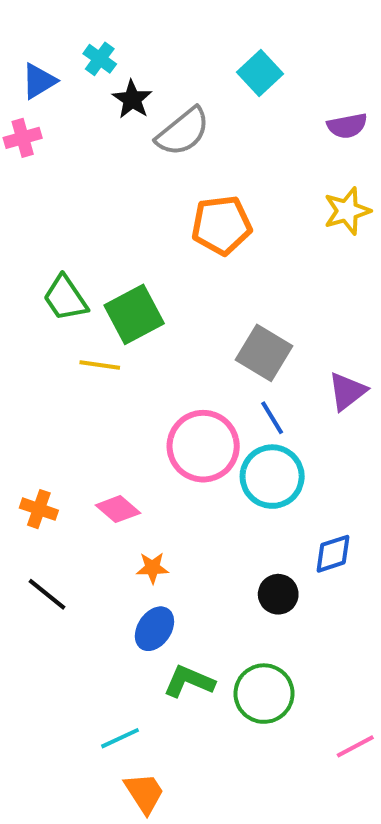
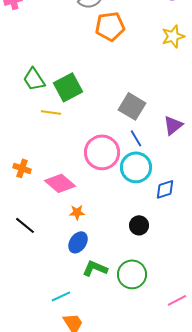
orange pentagon: (221, 225) -> (110, 26), moved
orange cross: (39, 509) -> (22, 168), moved
pink diamond: (118, 509) -> (60, 183), size x1.4
blue diamond: (333, 554) -> (165, 189), moved

